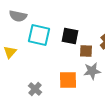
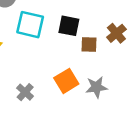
gray star: (92, 71) -> (96, 87), moved
orange square: (68, 80) -> (66, 81), turned -30

